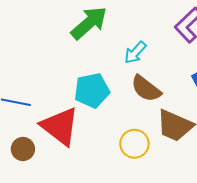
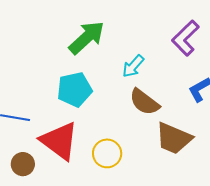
cyan pentagon: (92, 90) -> (74, 89), moved
yellow circle: (134, 144) -> (107, 153), moved

